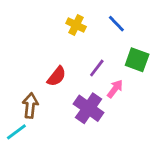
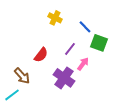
blue line: (116, 24) -> (85, 27), moved
brown arrow: (30, 105) -> (22, 76), turned 132

